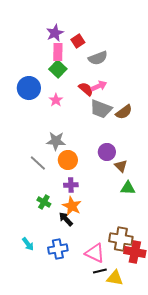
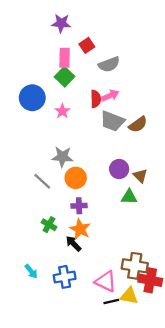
purple star: (55, 33) -> (61, 23), moved, turned 30
red semicircle: (86, 89) -> (96, 99), turned 49
brown triangle: (121, 166) -> (140, 176), moved
green triangle: (128, 188) -> (129, 197), moved
yellow triangle: (115, 278) -> (129, 296), moved

